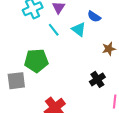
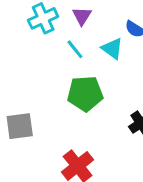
green pentagon: (36, 61) -> (85, 94), moved

